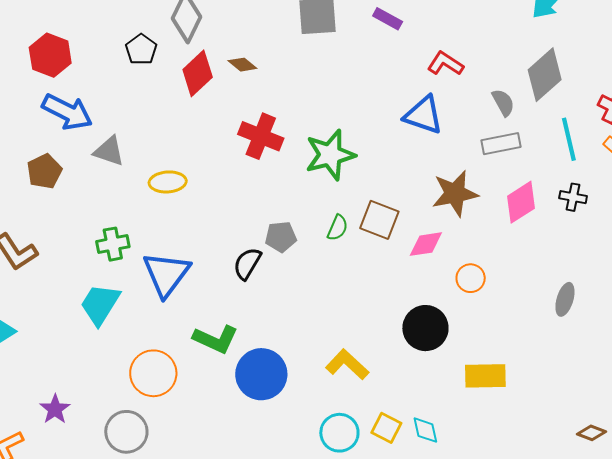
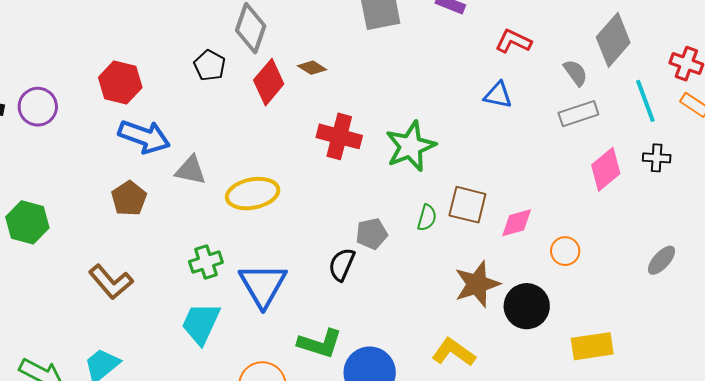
blue triangle: (423, 115) -> (498, 95), size x0.7
yellow ellipse: (168, 182) -> (253, 194), size x1.4
brown star: (455, 193) -> (477, 284), moved
gray ellipse: (565, 299) -> (661, 260), turned 32

